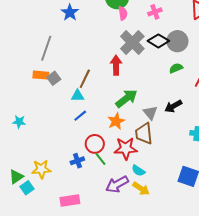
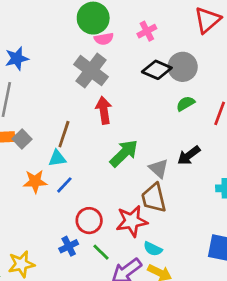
blue star: (70, 13) -> (17, 59), moved, turned 30
pink semicircle: (123, 13) -> (104, 39), turned 96
gray cross: (132, 42) -> (91, 71), moved
orange star: (116, 121) -> (35, 181), moved, turned 30
green line: (101, 159) -> (101, 252), moved

